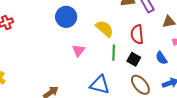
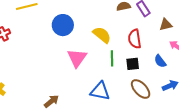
pink triangle: (78, 50) -> (77, 58), size x1.5
black square: (134, 59) -> (133, 64), turned -32

